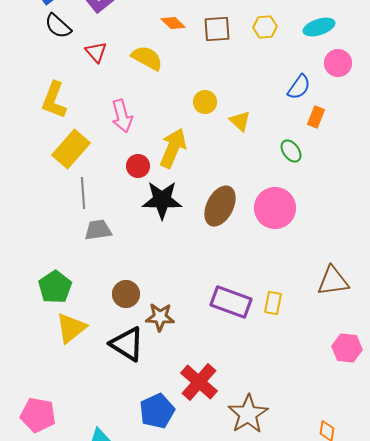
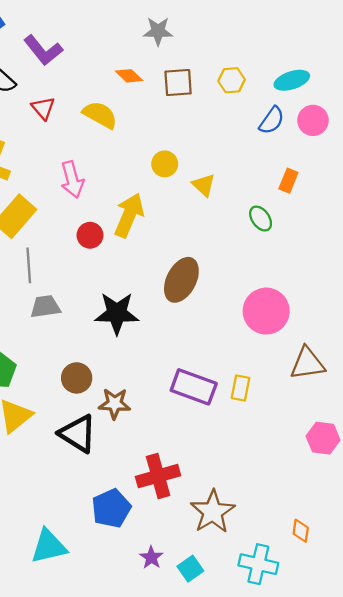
blue semicircle: (299, 87) -> (272, 120), moved
black star: (162, 200) -> (117, 313), moved
pink circle: (275, 208) -> (266, 311), moved
red cross: (199, 382) -> (158, 476), turned 33

